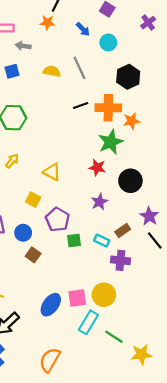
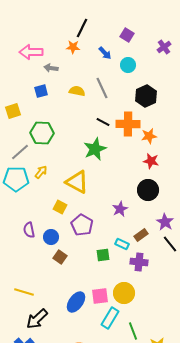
black line: (81, 106) -> (103, 122), turned 48
green star: (111, 142) -> (95, 149), moved
red star: (97, 167) -> (151, 161), moved
yellow triangle: (52, 172) -> (77, 182), size x1.4
green square: (74, 240) -> (103, 255), moved
green line: (114, 337) -> (133, 331), turned 36

